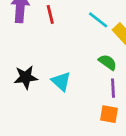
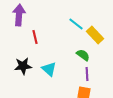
red line: (50, 14) -> (35, 37), moved

